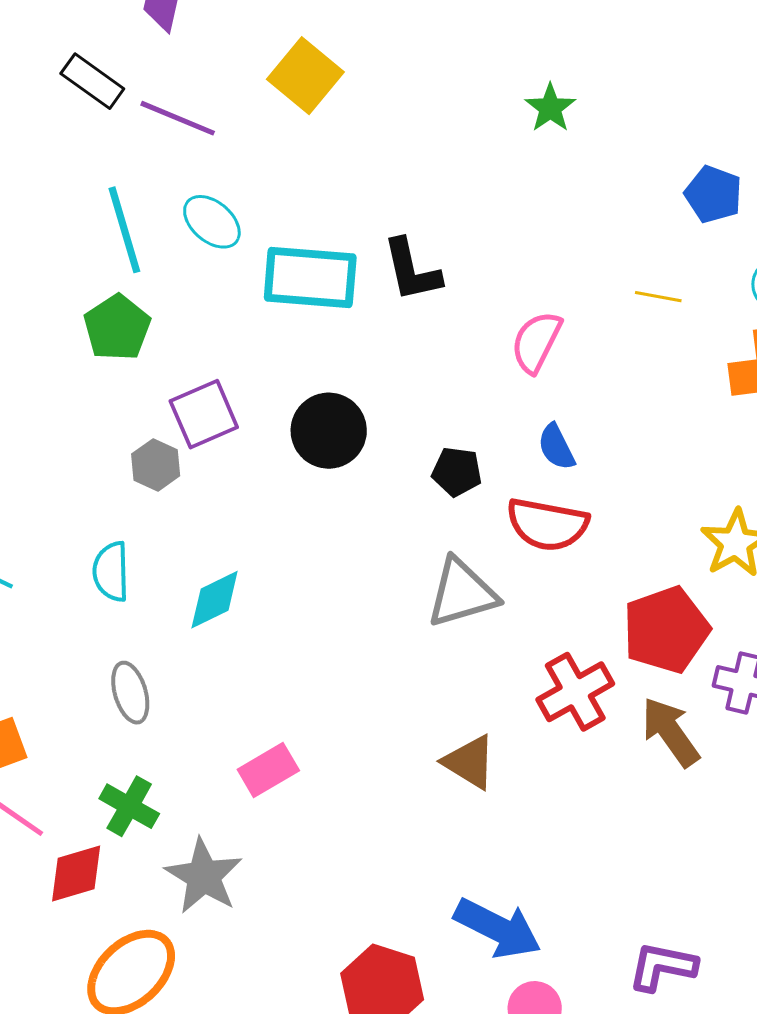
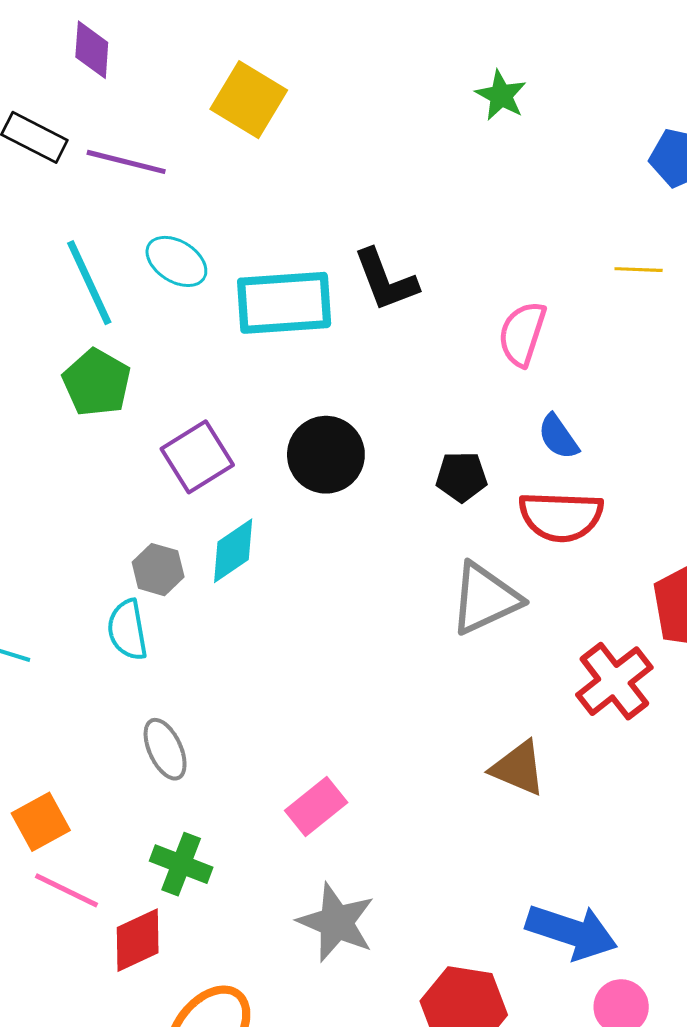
gray hexagon: (156, 465) -> (158, 570), moved
cyan diamond: (215, 600) -> (233, 551), moved
gray star: (204, 876) -> (336, 922), moved

